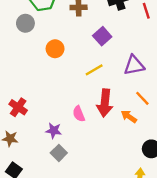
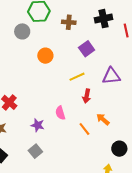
orange line: (142, 98) -> (84, 129), moved
red arrow: (105, 103) -> (87, 96), moved, size x0.6
gray square: (59, 153) -> (35, 151), moved

